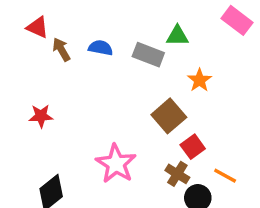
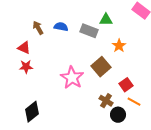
red triangle: (37, 27) -> (24, 48), moved
red square: (193, 147) -> (126, 85), moved
pink star: (116, 164) -> (72, 78), moved

